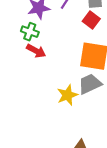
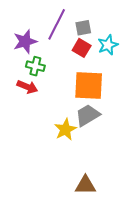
green cross: (30, 32) -> (35, 66), moved

